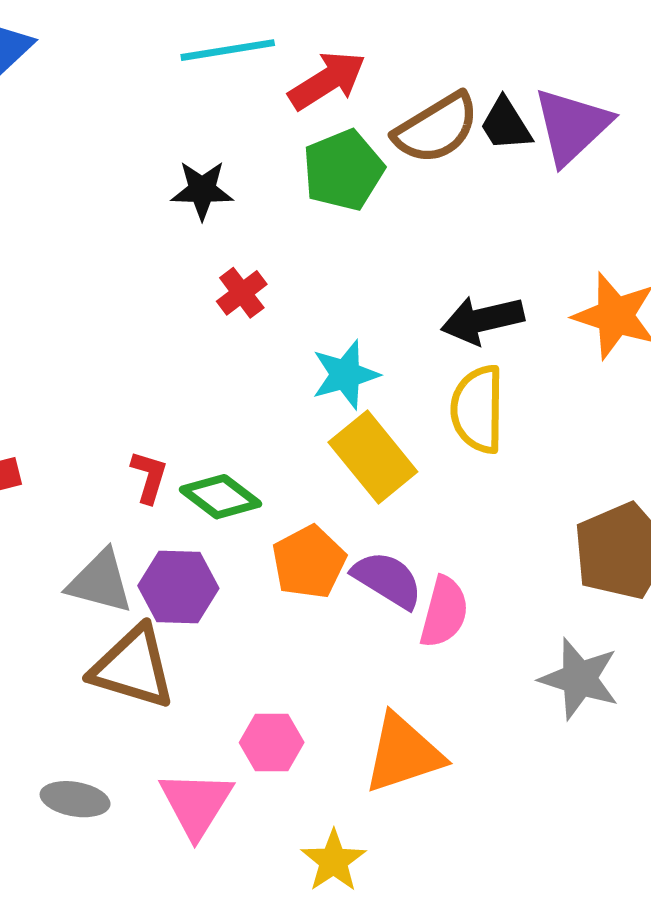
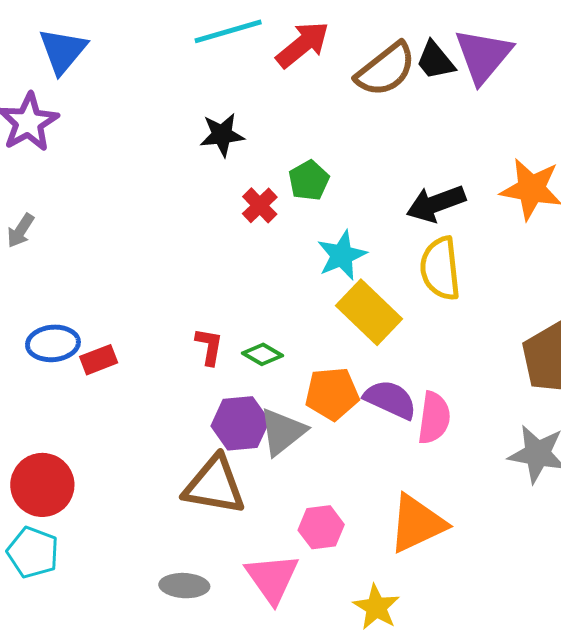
green pentagon: (343, 170) -> (309, 180), moved, size x0.7
green diamond: (221, 497) -> (263, 354), size x0.7
orange pentagon: (309, 562) -> (332, 394), turned 30
gray triangle: (100, 582) -> (282, 432), moved, turned -46

